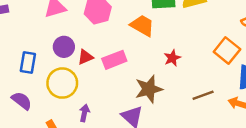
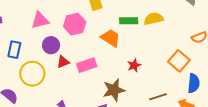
purple circle: (64, 47) -> (51, 45), moved
blue rectangle: (28, 62) -> (14, 50), moved
yellow circle: (62, 83) -> (32, 74), moved

